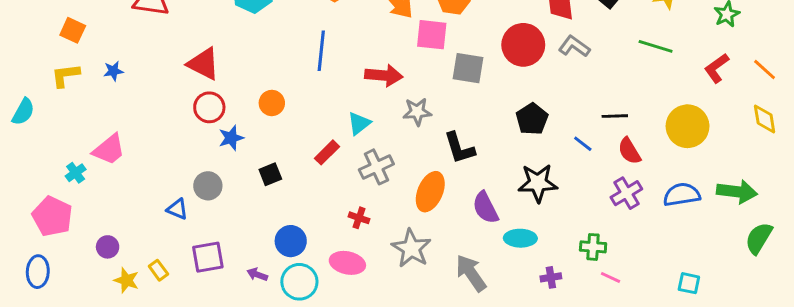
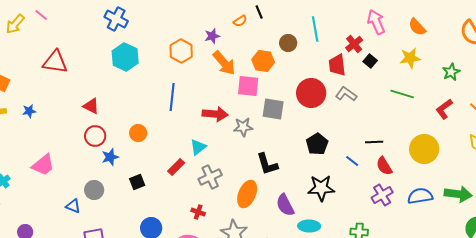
red triangle: (203, 64) -> (91, 106), size x0.7
gray star: (417, 112) -> (243, 127), moved
pink trapezoid: (109, 150) -> (43, 165), moved

